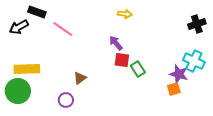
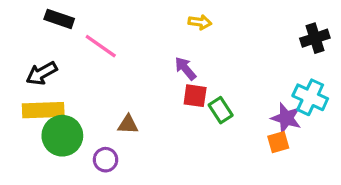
black arrow: (19, 27) -> (42, 73), moved
brown triangle: (80, 78) -> (128, 124), turned 40
green circle: (18, 91) -> (62, 136), moved

